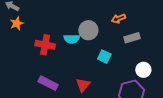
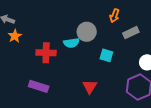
orange arrow: (118, 19) -> (115, 16), turned -40
purple rectangle: (48, 83) -> (39, 86), moved

